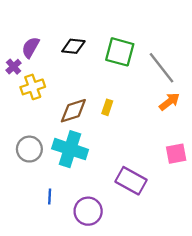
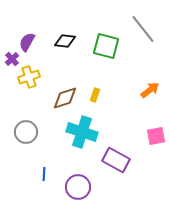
gray line: (162, 68) -> (143, 29), moved
cyan cross: (70, 149) -> (82, 132), moved

